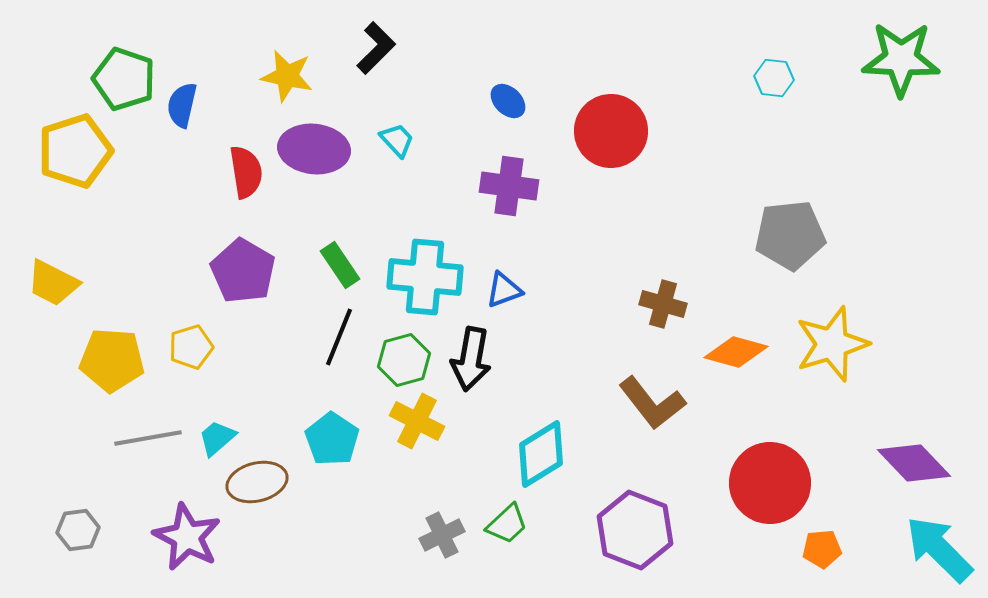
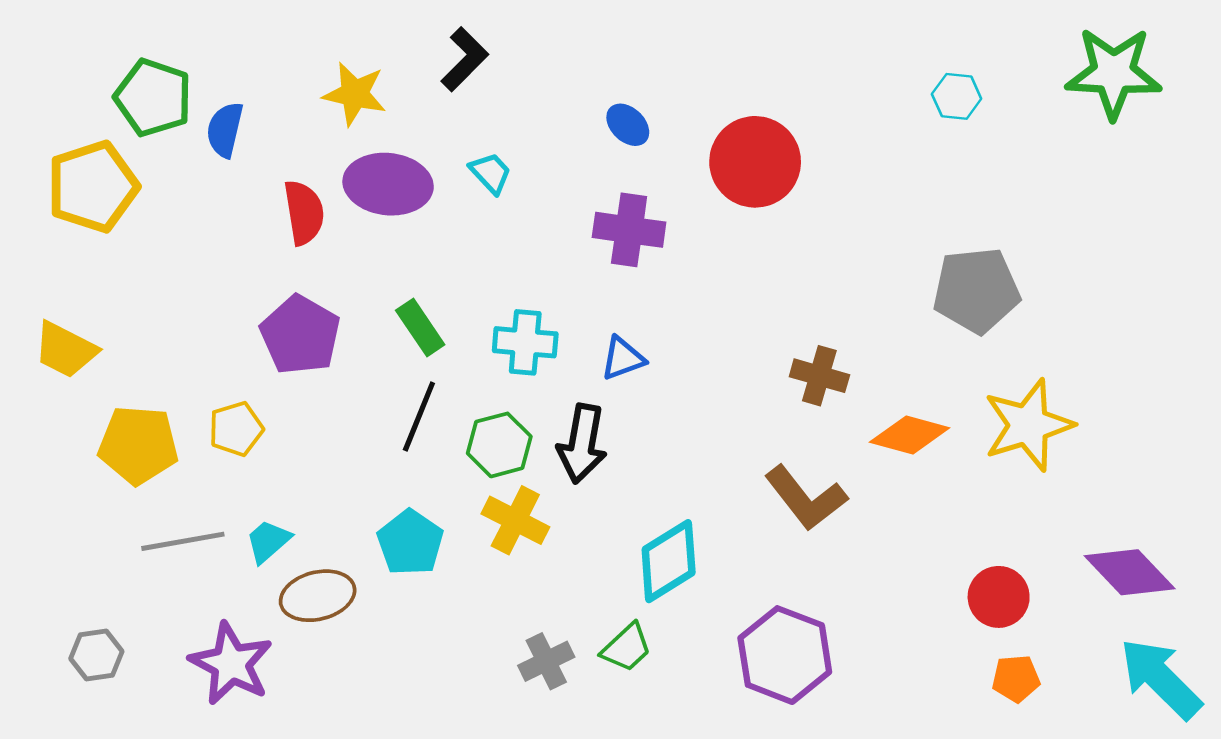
cyan cross: (425, 277) -> (525, 342), size x0.7
red circle: (770, 483) -> (999, 597), moved, size x0.6

